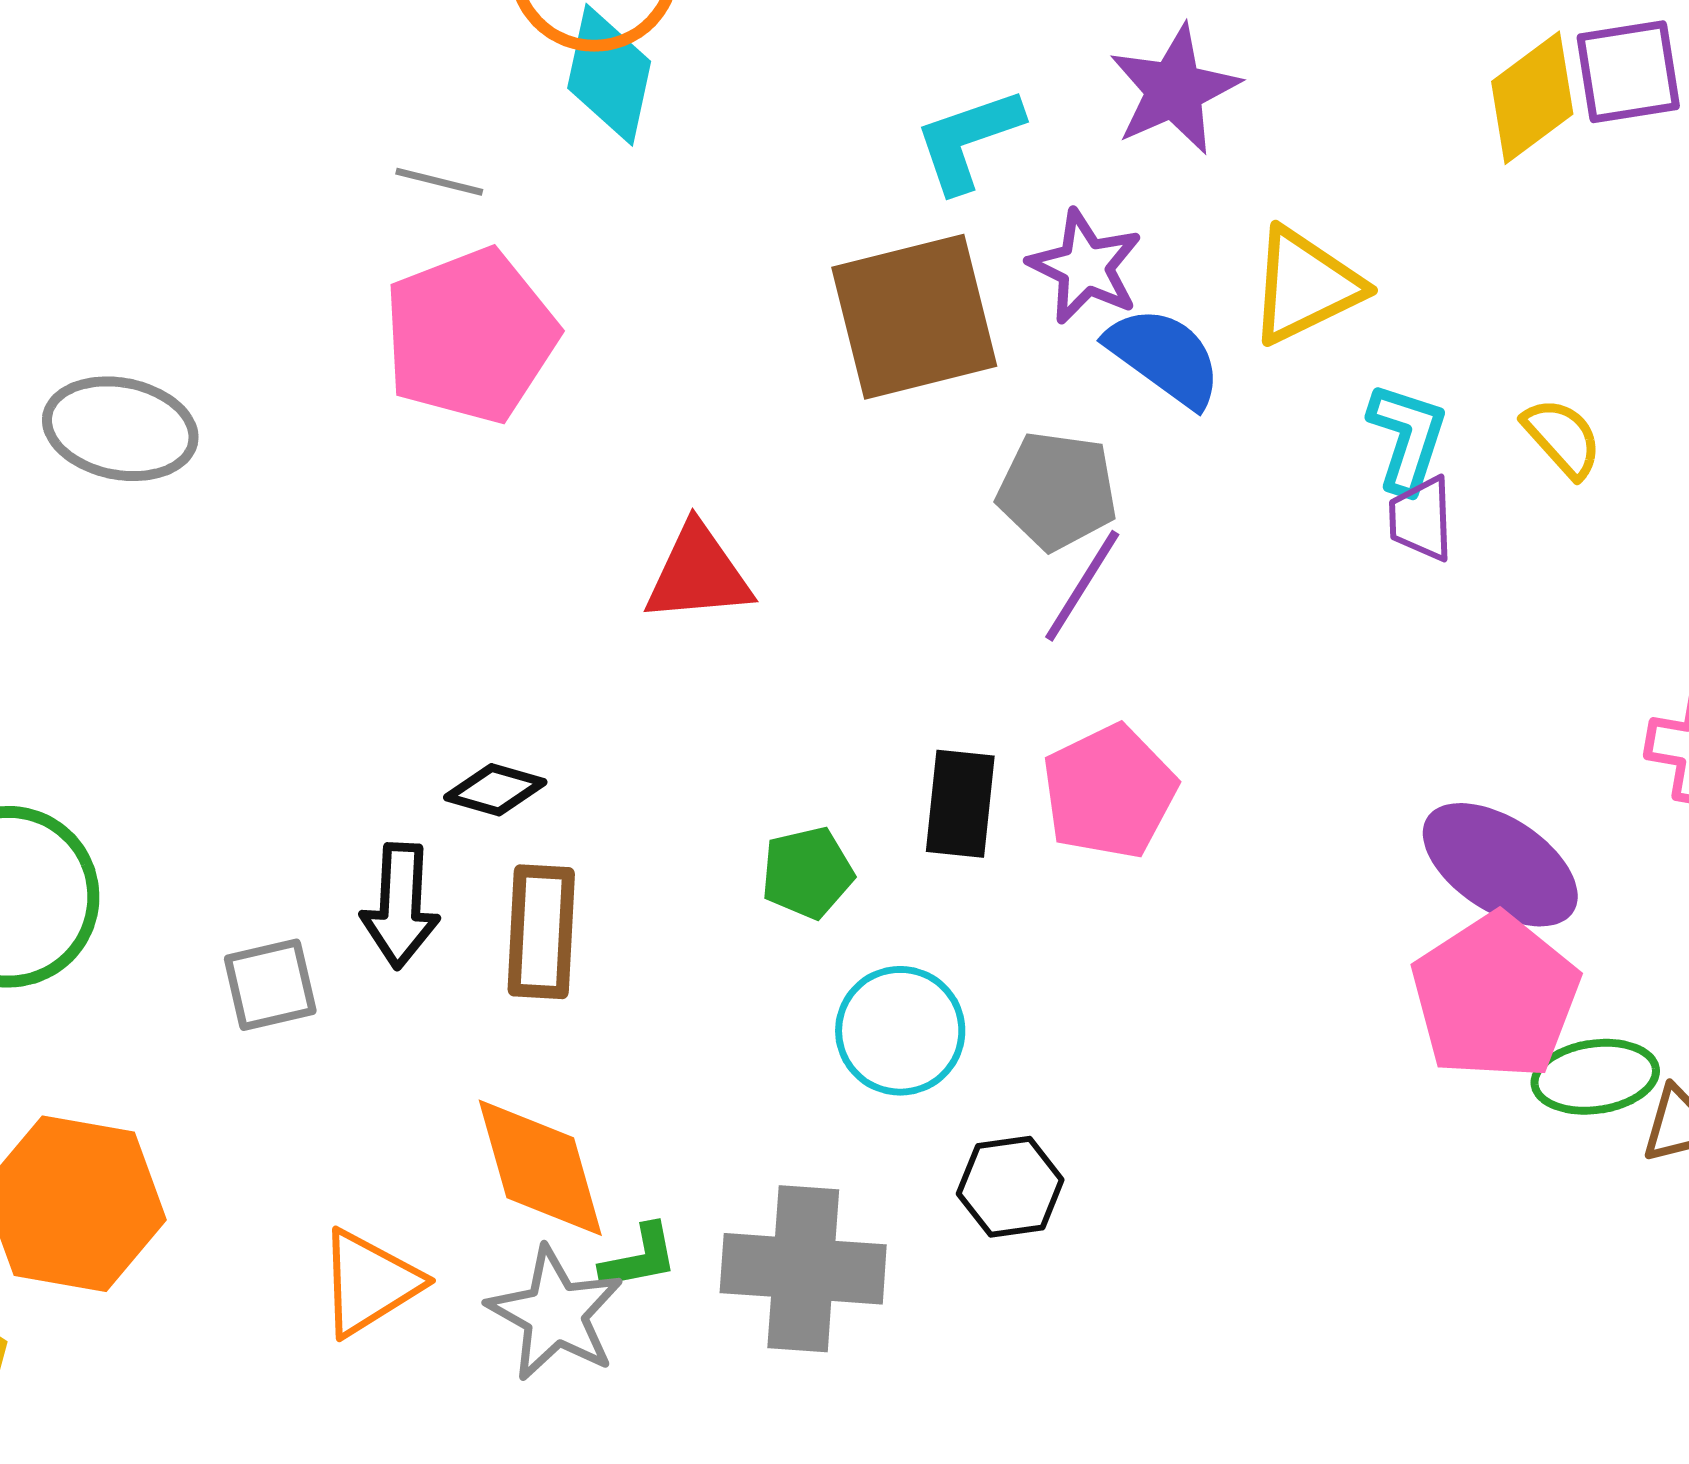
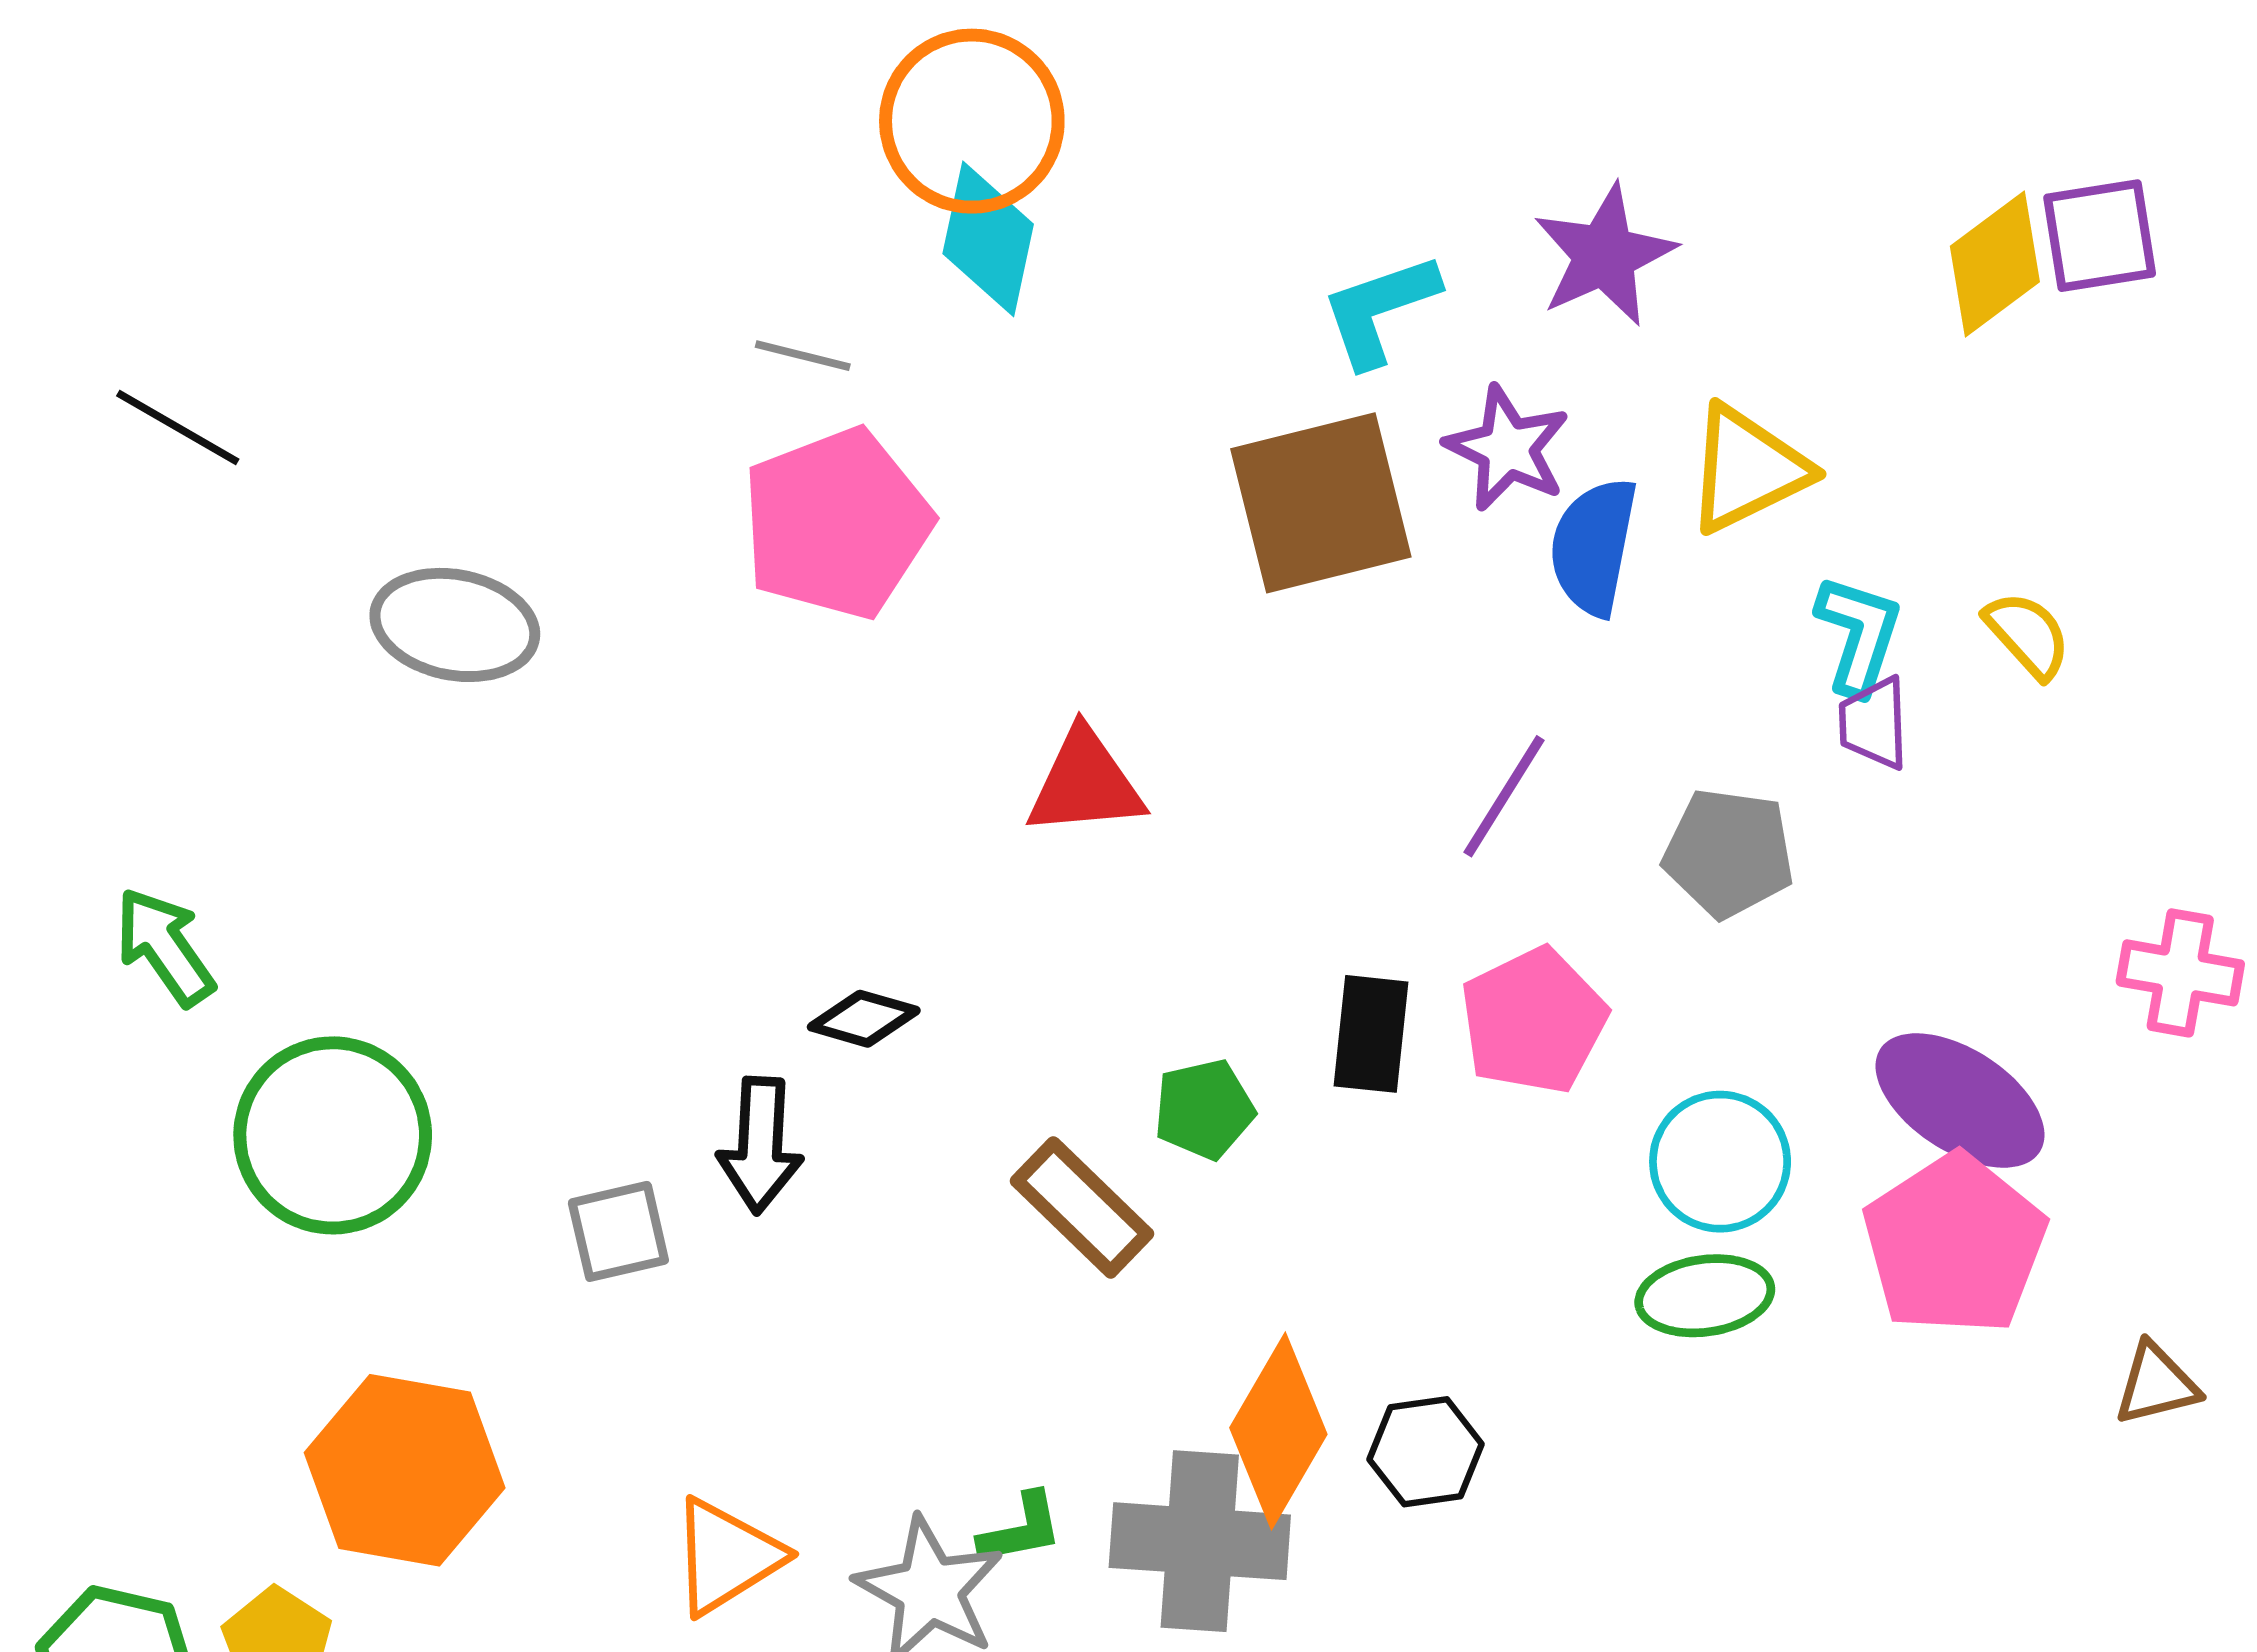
blue semicircle: (1164, 357) -> (1594, 546), turned -115
gray pentagon: (1057, 491) -> (1729, 853), moved
brown rectangle: (541, 932) -> (1082, 1207), moved, turned -49
cyan circle: (900, 1031) -> (1720, 1162), moved
green ellipse: (1595, 1077) -> (1705, 1296), moved
orange diamond: (540, 1168) -> (1278, 1431), moved, turned 46

